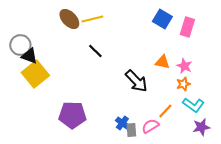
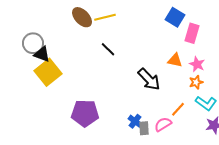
pink rectangle: (187, 27) -> (192, 33), moved

